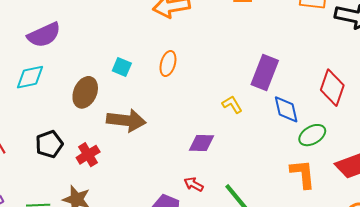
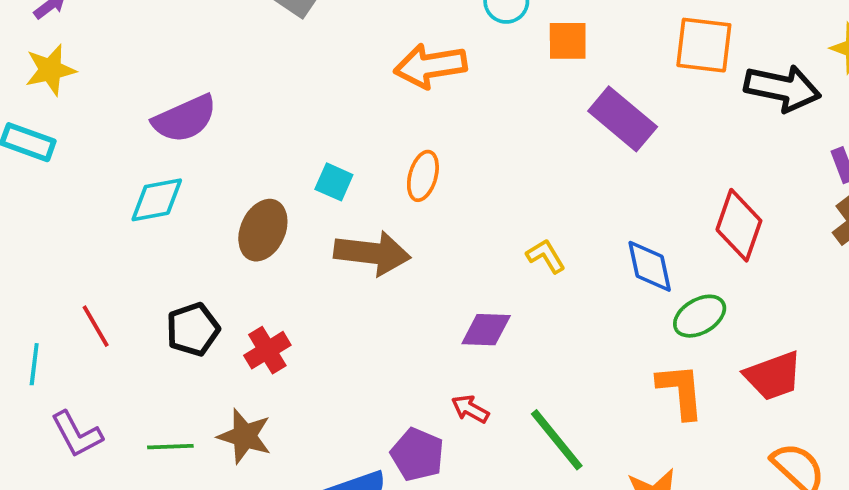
purple rectangle: (265, 72) -> (623, 119), moved, turned -72
brown arrow: (126, 120) -> (372, 253), moved

